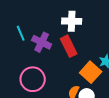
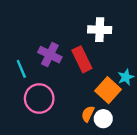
white cross: (72, 21) -> (100, 30), moved
cyan line: (21, 33) -> (21, 69), moved

